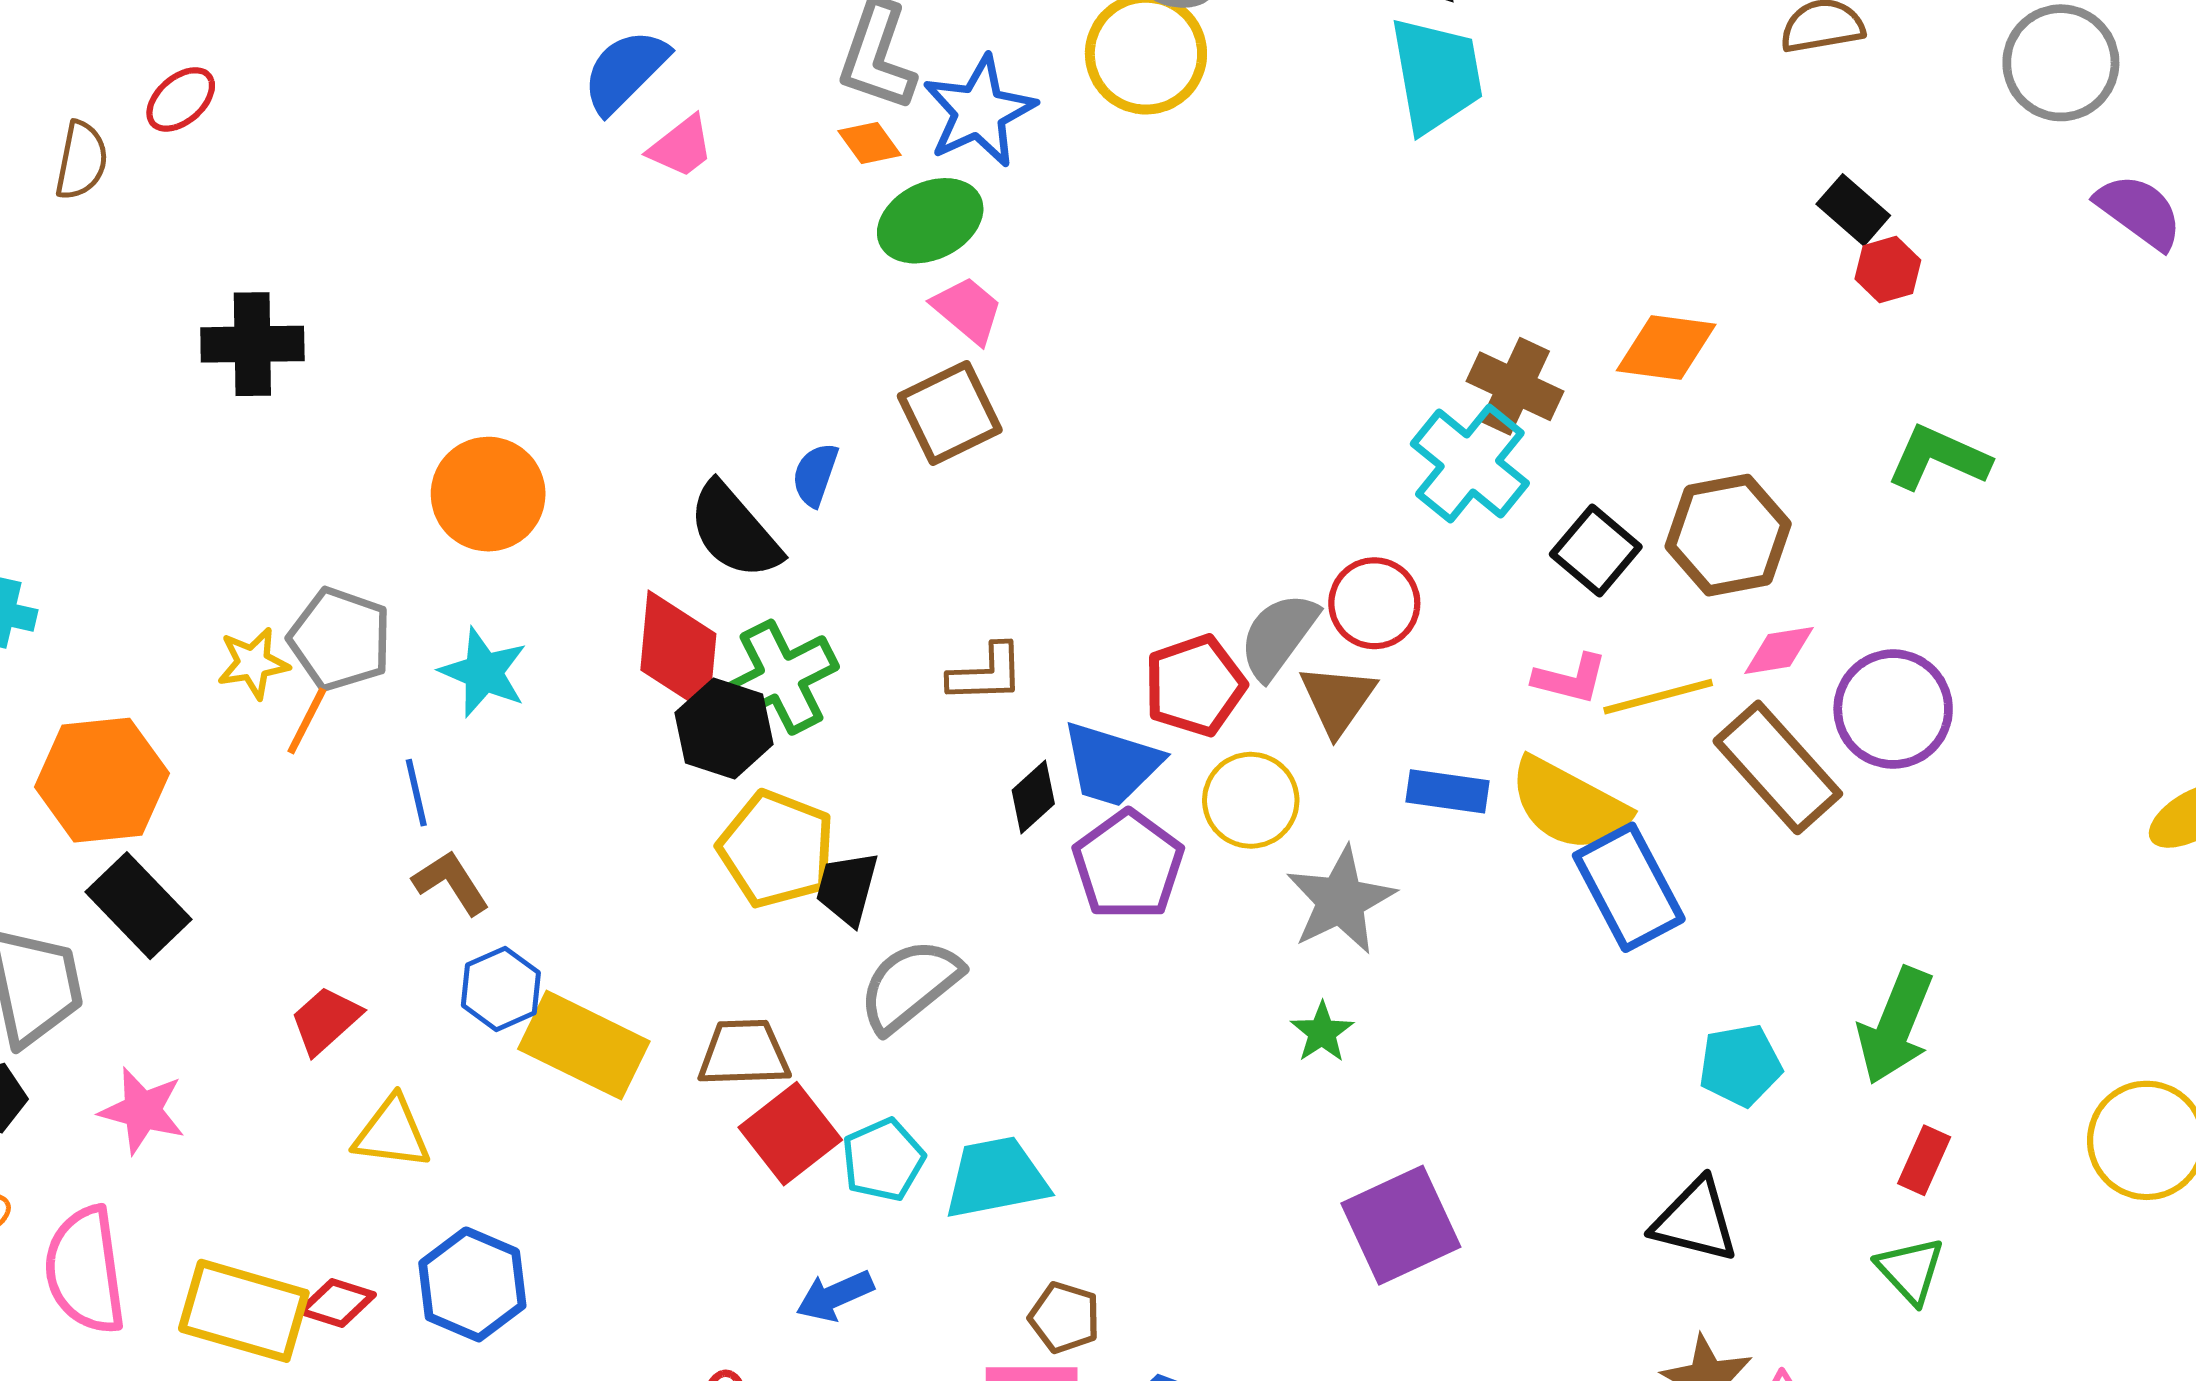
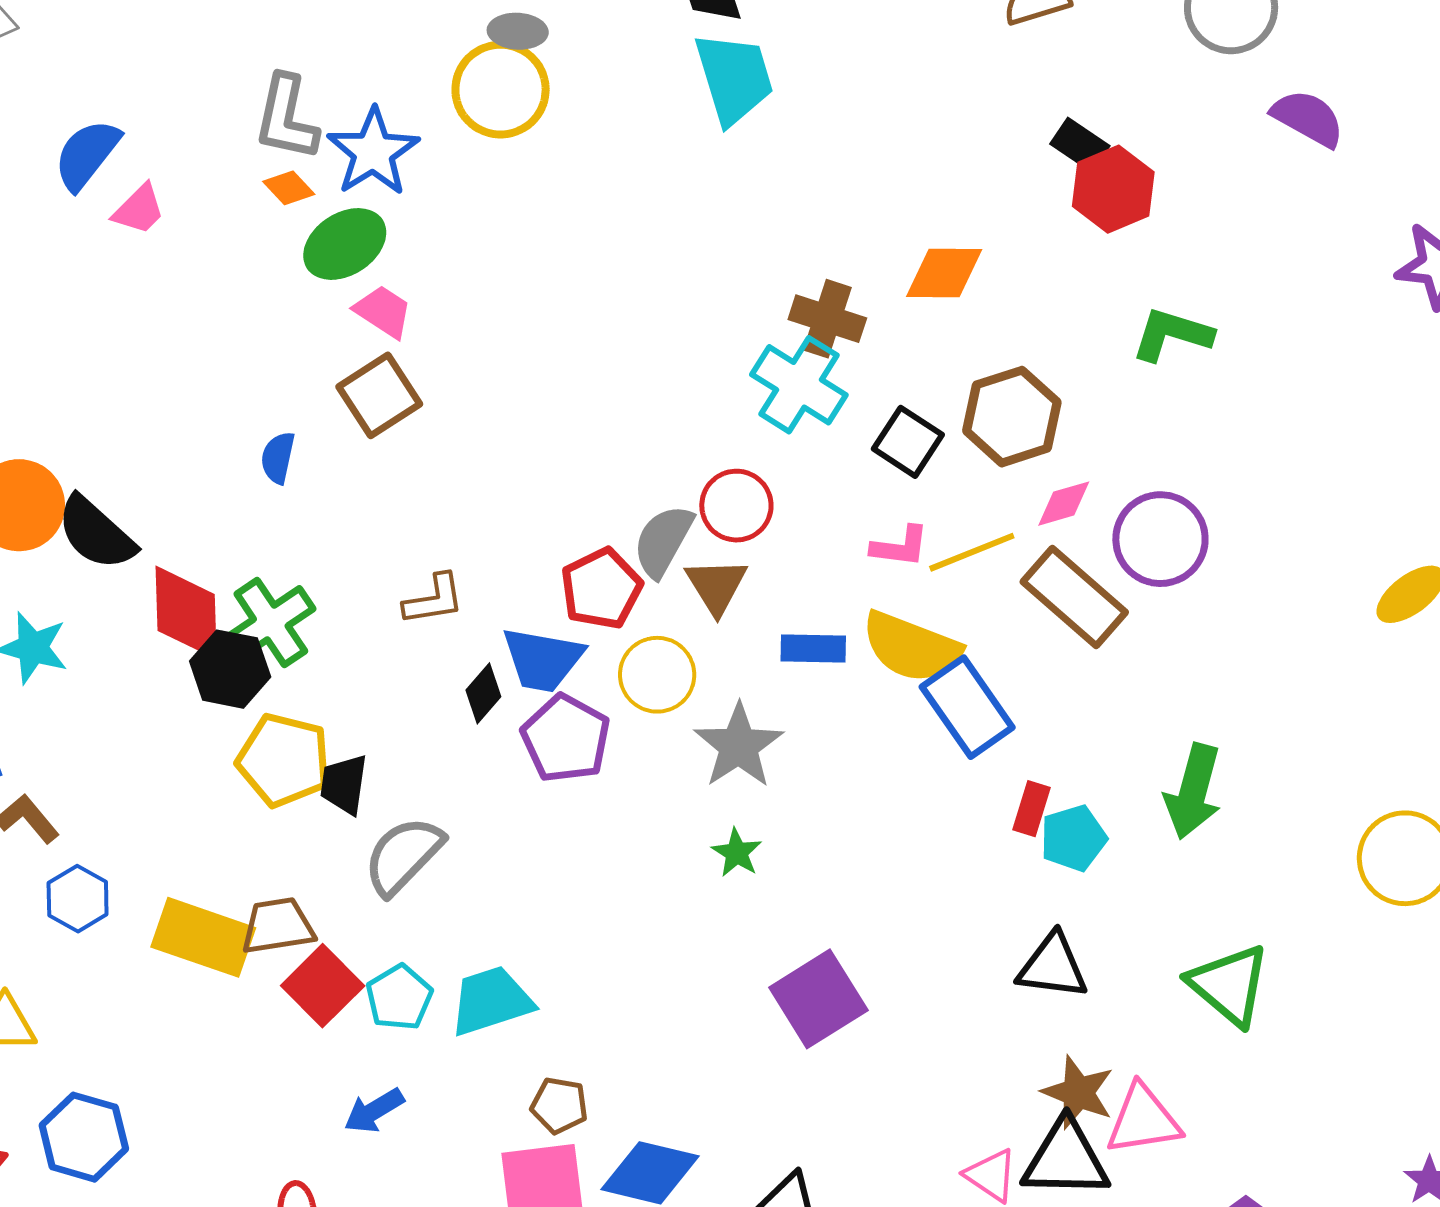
red hexagon: (1888, 270) -> (1113, 189), size x1.6
black semicircle: (734, 531) -> (96, 533), moved
yellow rectangle: (584, 1045) -> (203, 937), moved
red rectangle: (1924, 1160) -> (1032, 809), moved
green triangle: (1910, 1270) -> (1229, 985), size x1.5

